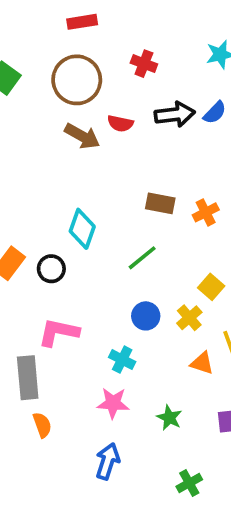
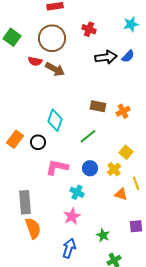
red semicircle: (120, 123) -> (35, 61), moved
pink L-shape: (59, 332) -> (57, 167), moved
pink star: (113, 403) -> (72, 216), turned -30
green star: (169, 418) -> (103, 235), moved
orange semicircle: (42, 425) -> (33, 228), size x1.5

